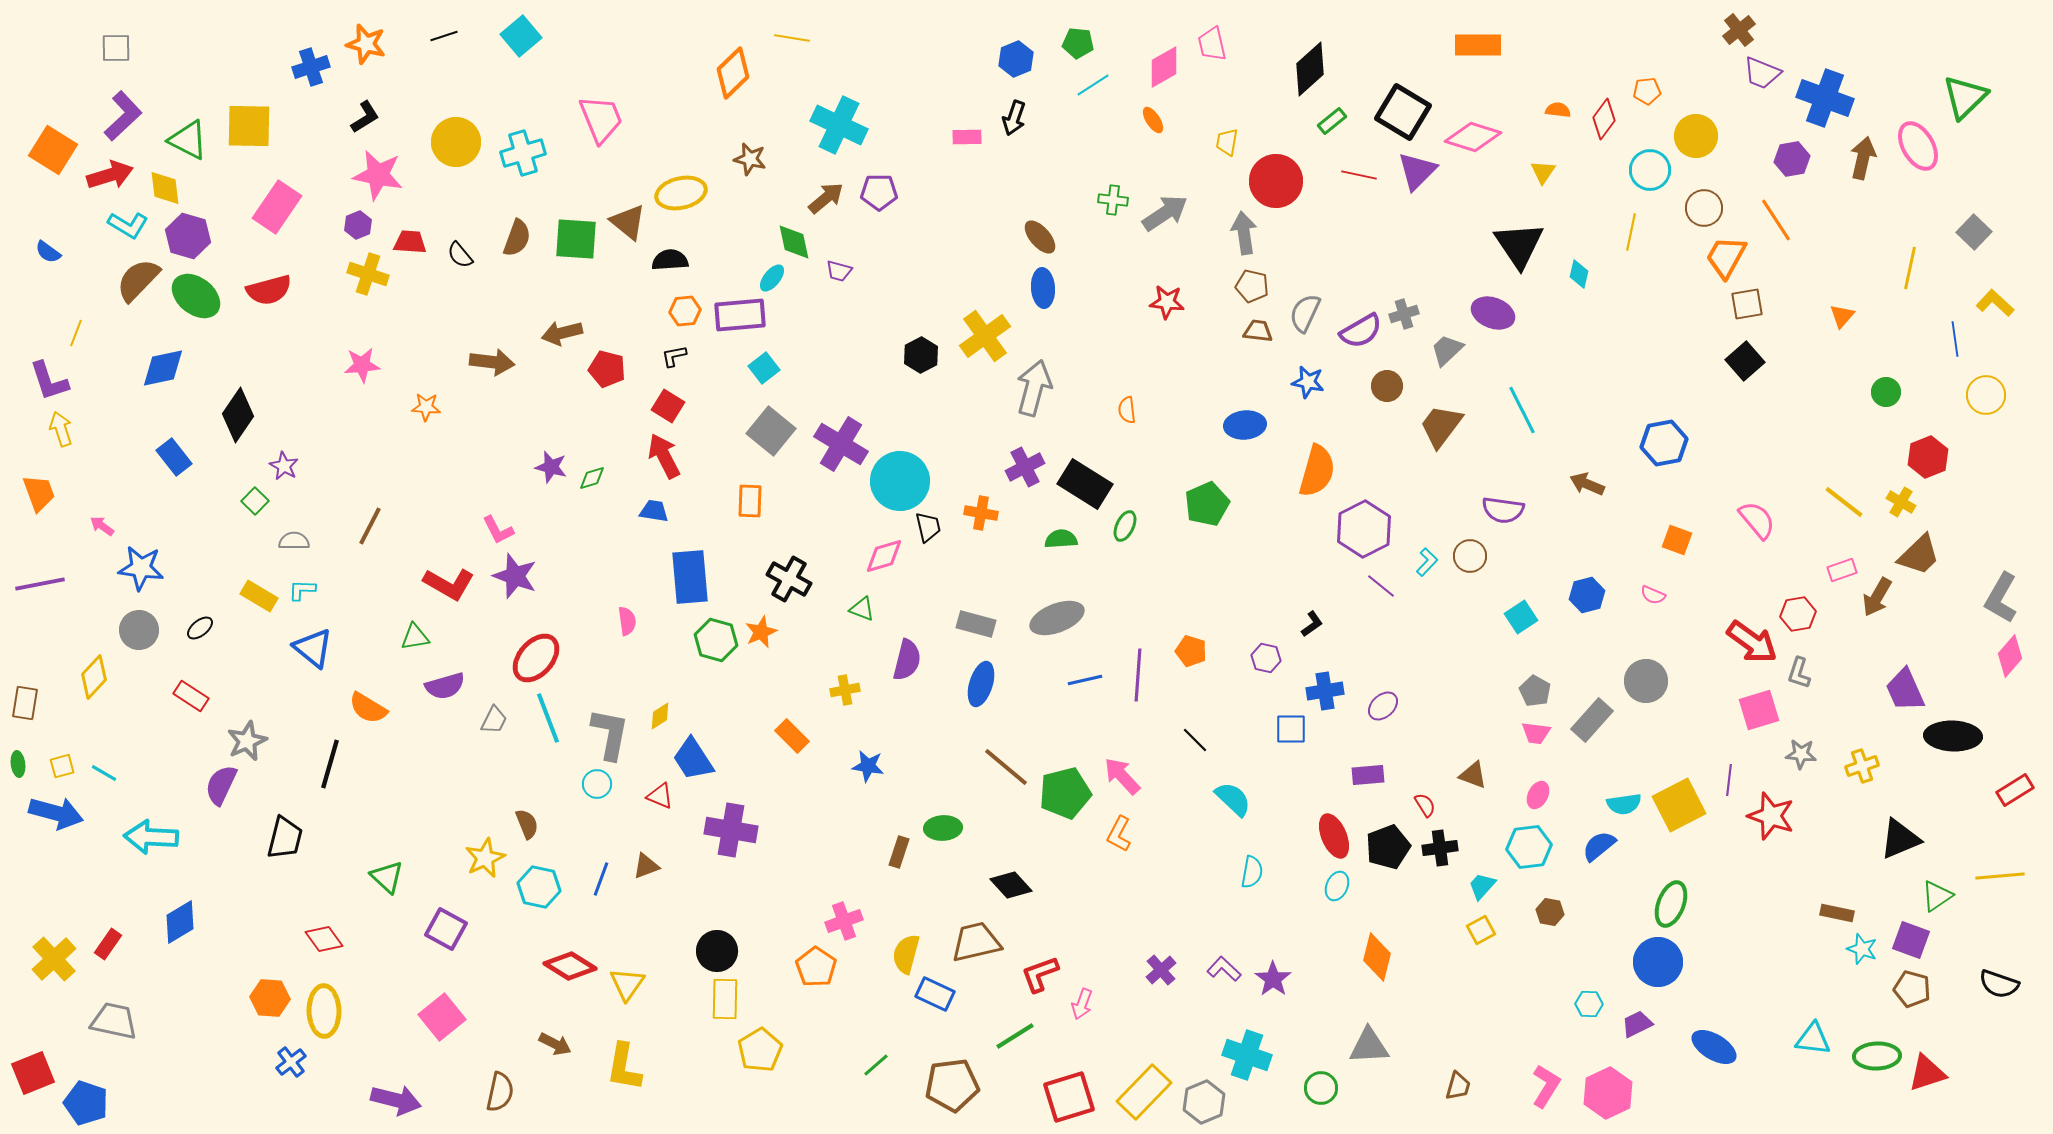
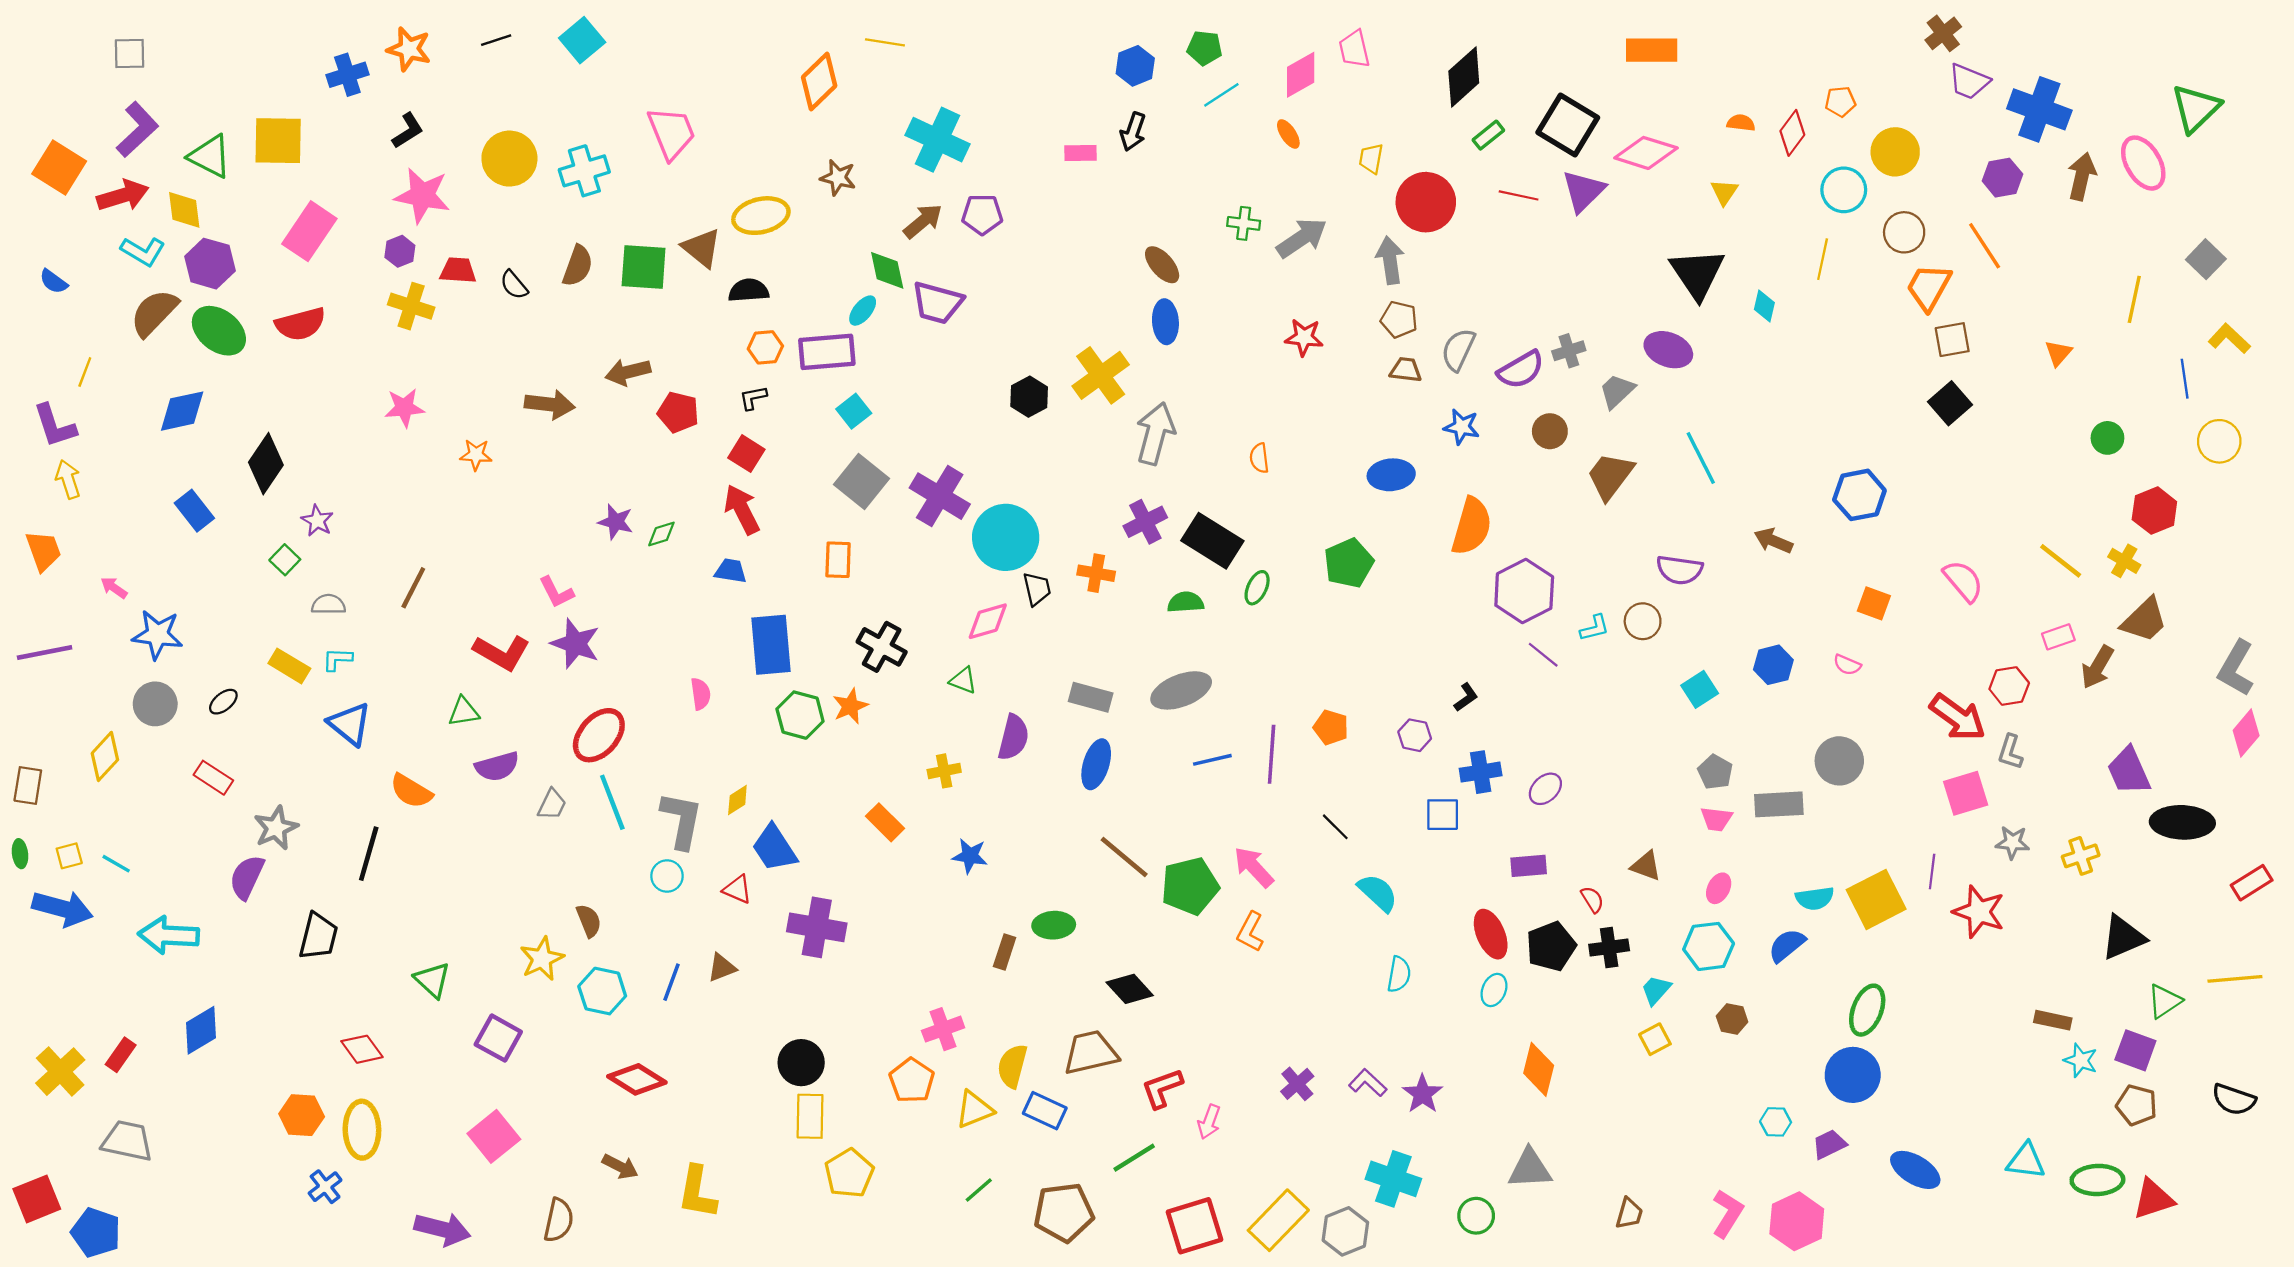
purple trapezoid: (839, 271) -> (937, 303), size x1.8
cyan L-shape: (1427, 562) -> (1595, 628), turned 32
gray rectangle: (1592, 720) -> (1779, 804), turned 45
yellow triangle: (627, 984) -> (974, 1110), moved, turned 33

